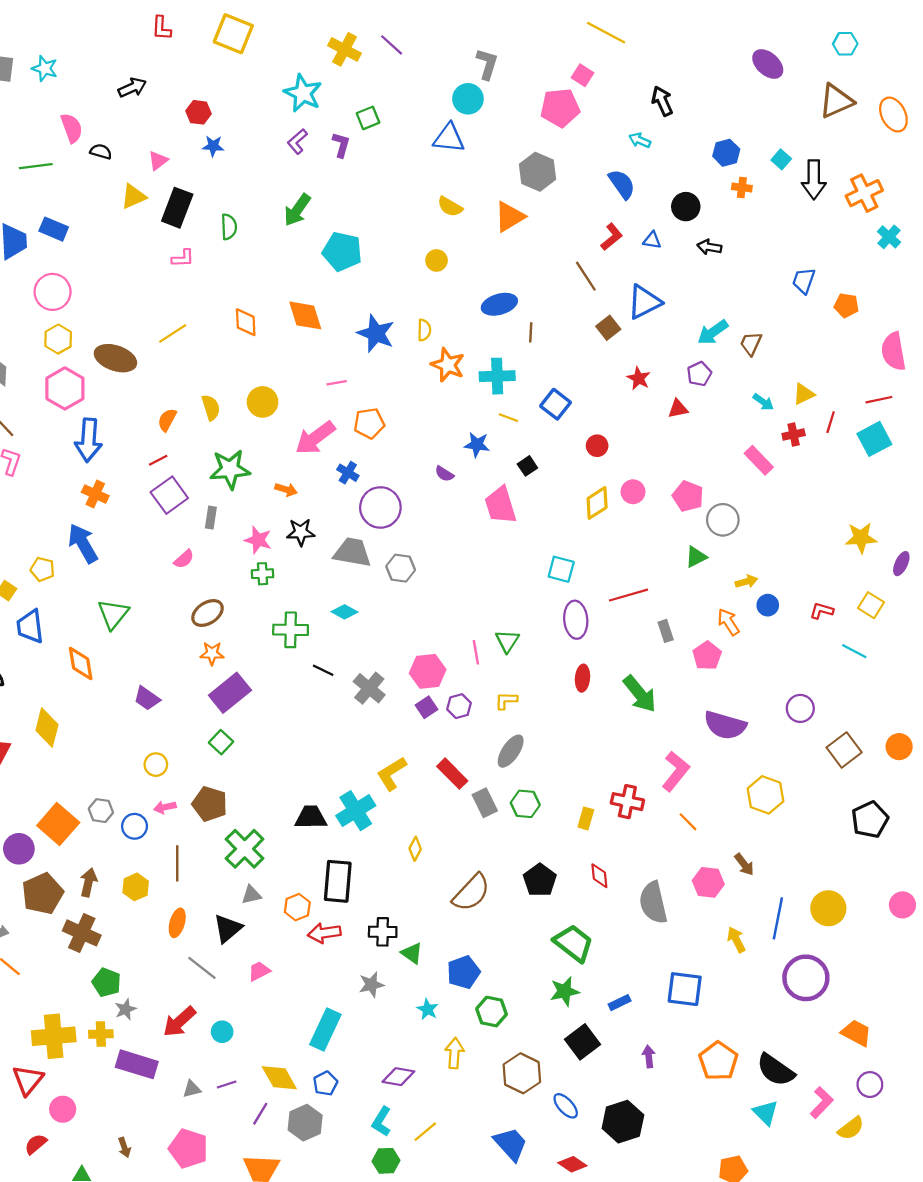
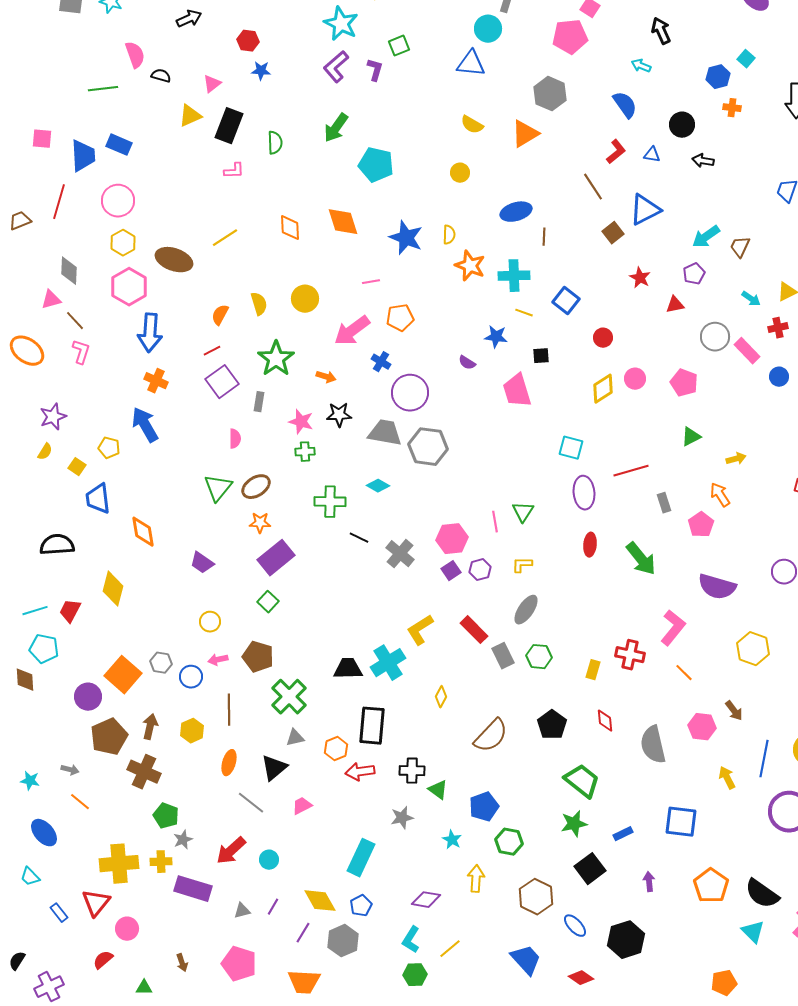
purple L-shape: (297, 141) -> (336, 67), size x1.4
cyan square: (781, 159) -> (746, 59), moved
black square: (527, 466) -> (541, 356), turned 30
green star: (230, 469) -> (276, 359), turned -30
gray circle: (723, 520) -> (715, 337), moved
pink semicircle: (184, 559) -> (235, 439), turned -48
gray hexagon: (401, 568) -> (428, 447), size x1.5
blue circle: (768, 605) -> (779, 377), moved
green triangle: (113, 614) -> (218, 488), moved
purple line: (227, 1085) -> (273, 907), turned -42

